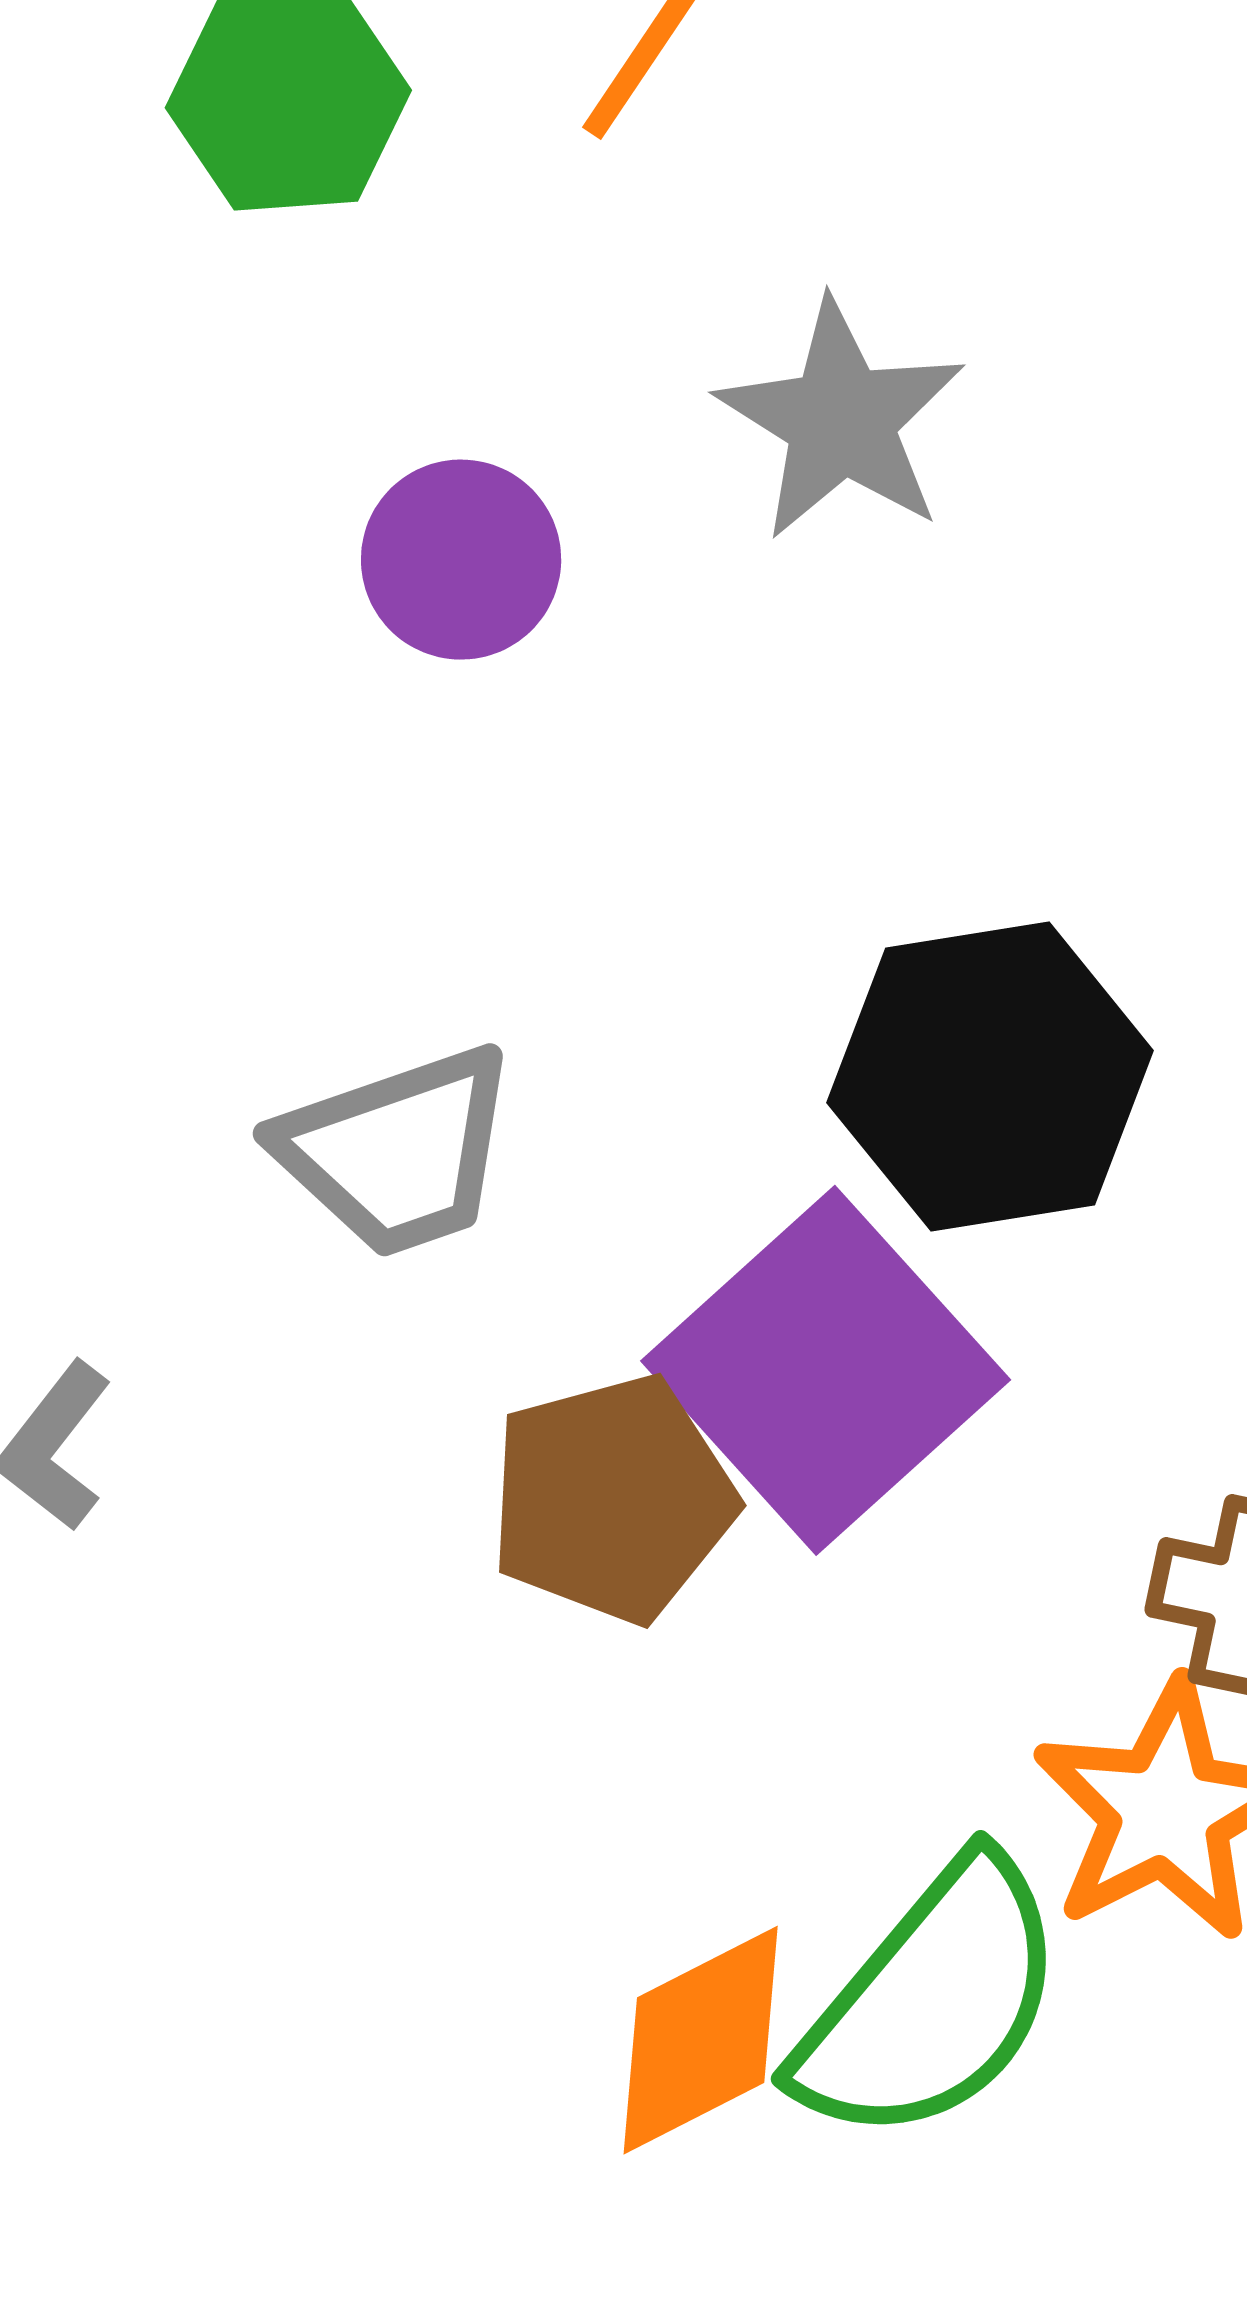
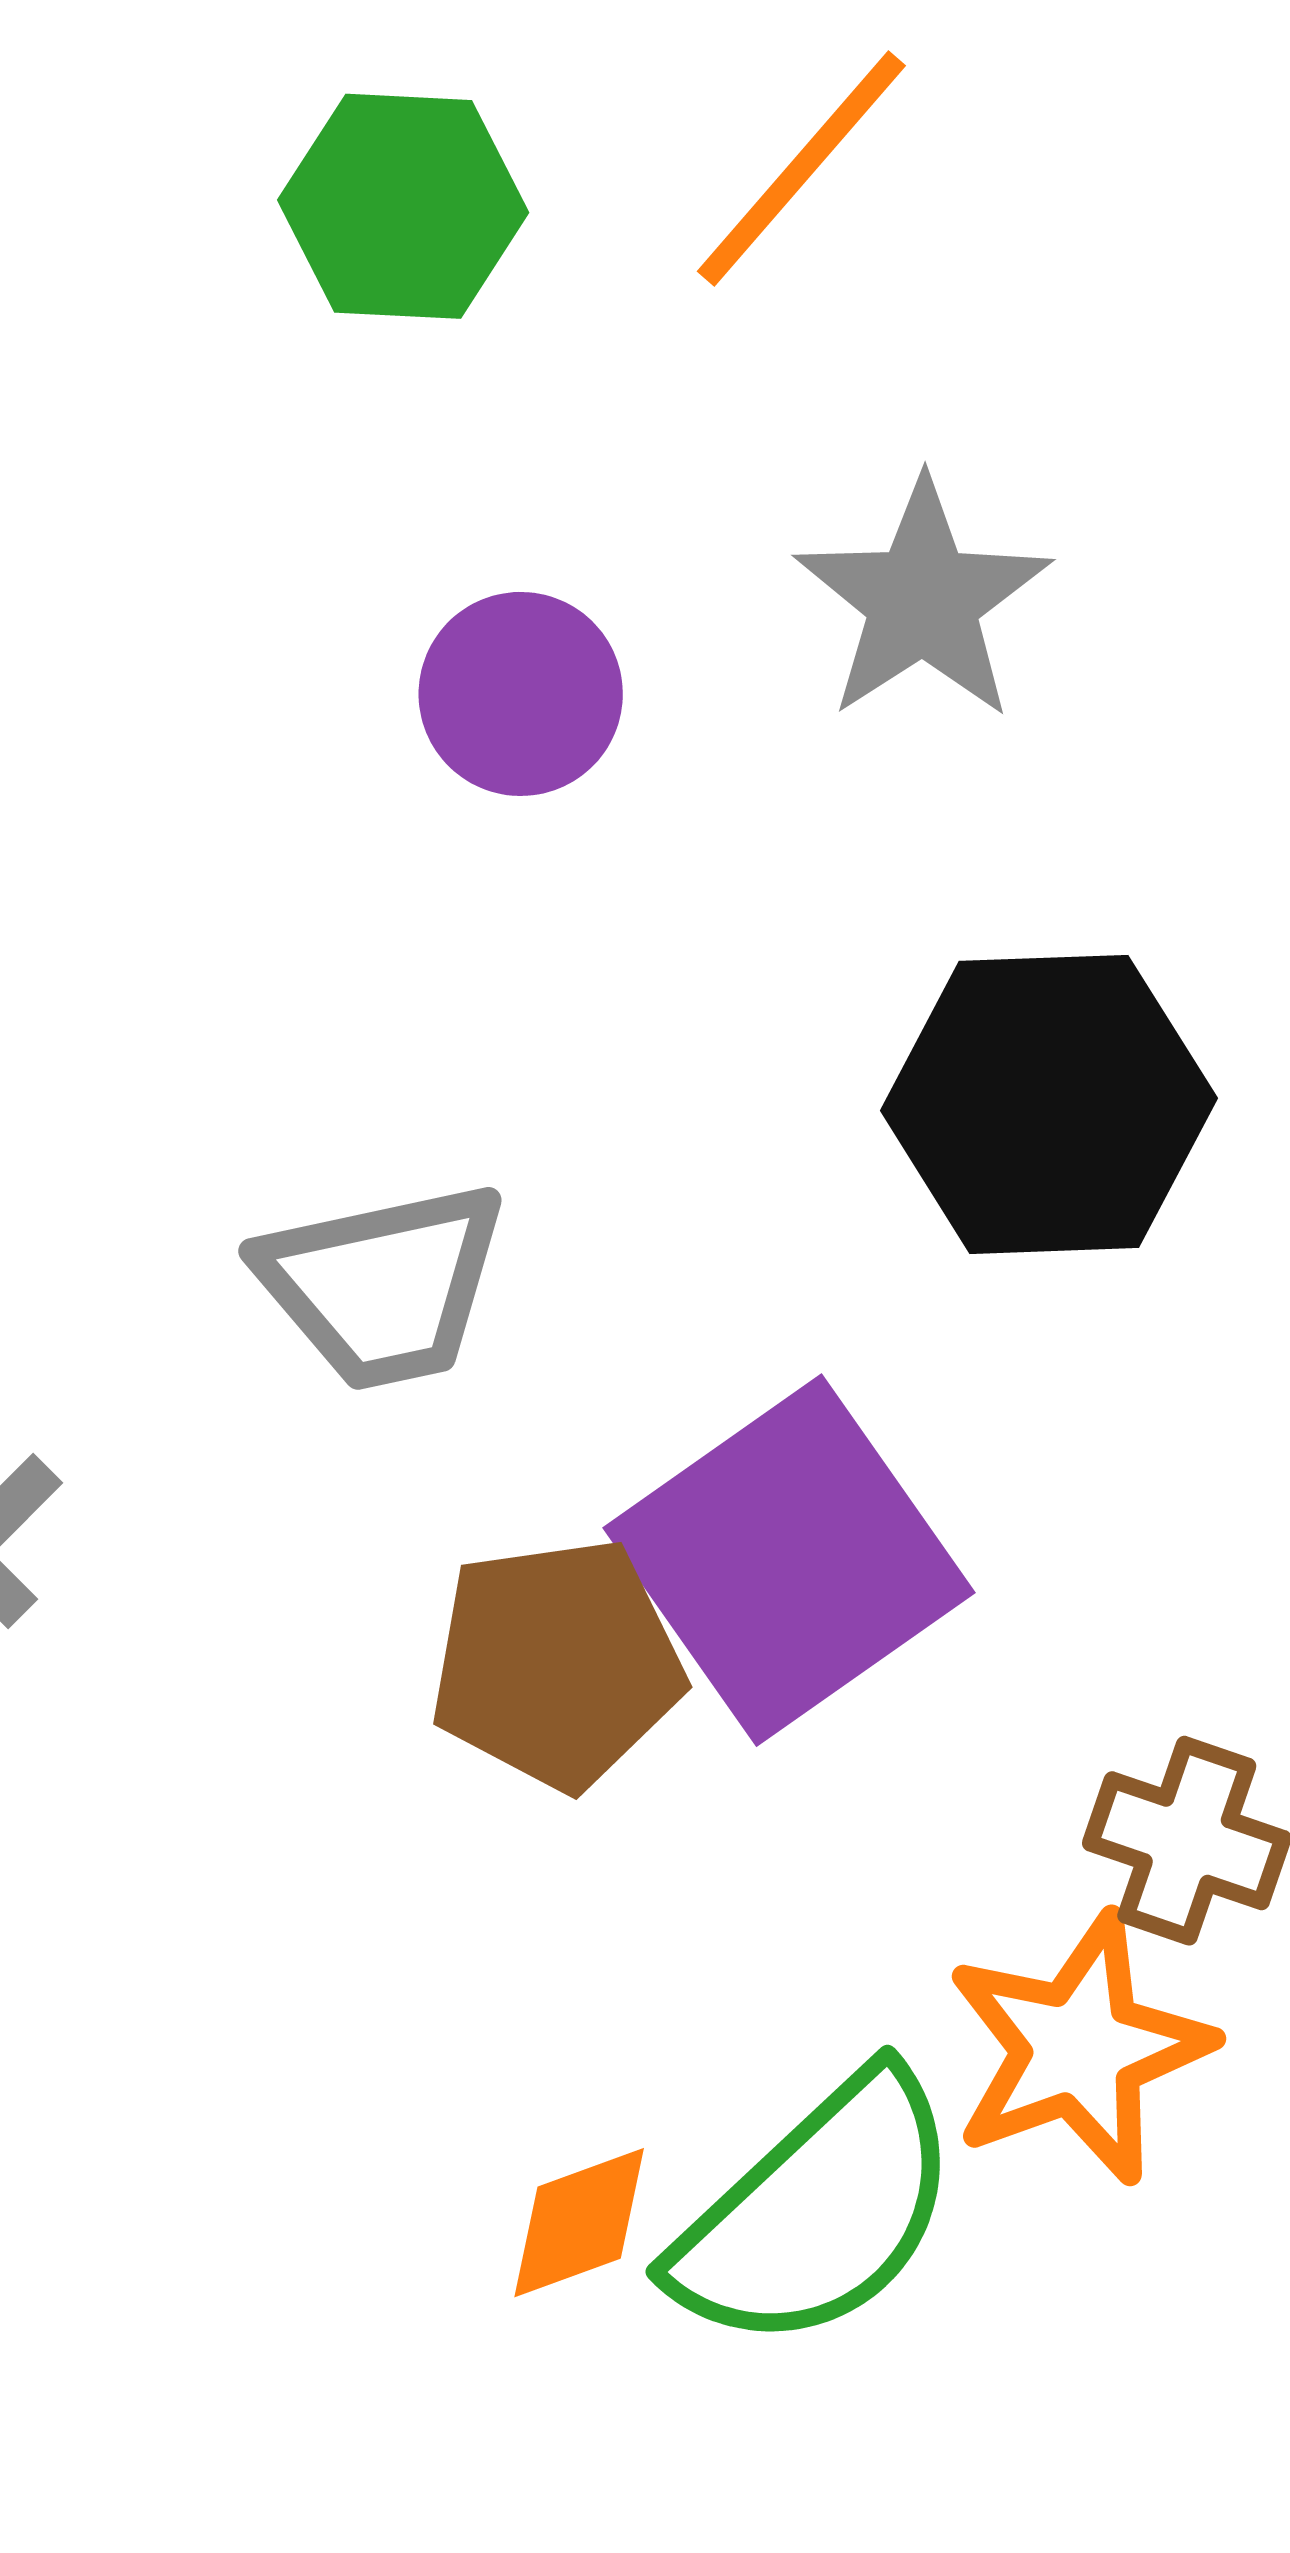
black hexagon: (990, 1077) -> (1049, 1104), moved
orange diamond: (701, 2040) -> (579, 2223), size x0.7

